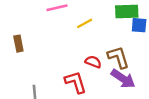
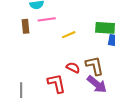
brown rectangle: (18, 44) -> (25, 26), moved

